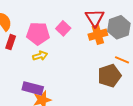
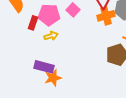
red rectangle: (11, 42) -> (33, 23), moved

